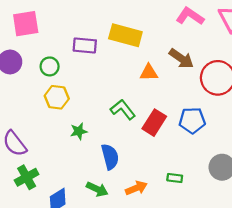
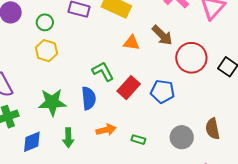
green star: (79, 131) -> (52, 102), moved, size x1.8
blue semicircle: (110, 157) -> (89, 98), moved
orange arrow: (136, 188) -> (106, 130), moved
green arrow: (97, 189) -> (68, 138), turned 54

